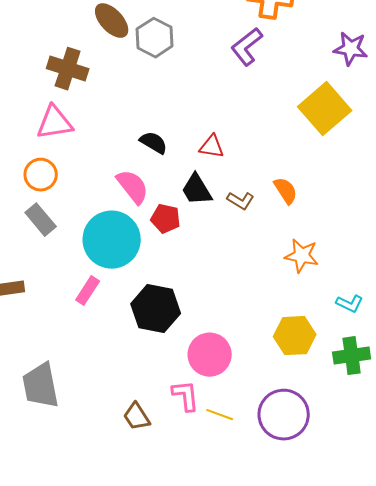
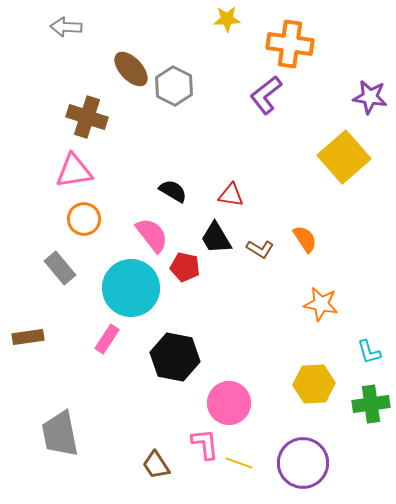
orange circle: (41, 175) -> (84, 219), moved
cyan L-shape: (350, 304) -> (369, 352), turned 48

